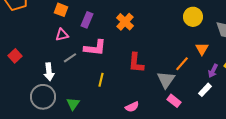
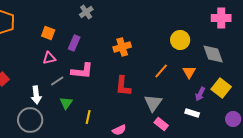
orange cross: (125, 22) -> (122, 47), moved, turned 30
orange line: (182, 64) -> (161, 71), moved
yellow line: (101, 80) -> (88, 117), moved
white rectangle: (205, 90) -> (192, 113), turned 64
green triangle: (73, 104) -> (66, 103), moved

